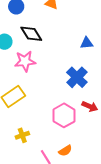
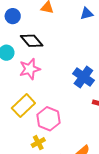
blue triangle: (87, 43) -> (87, 14), moved
pink hexagon: (64, 115) -> (48, 119), moved

